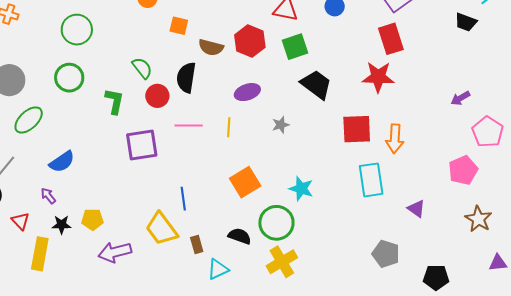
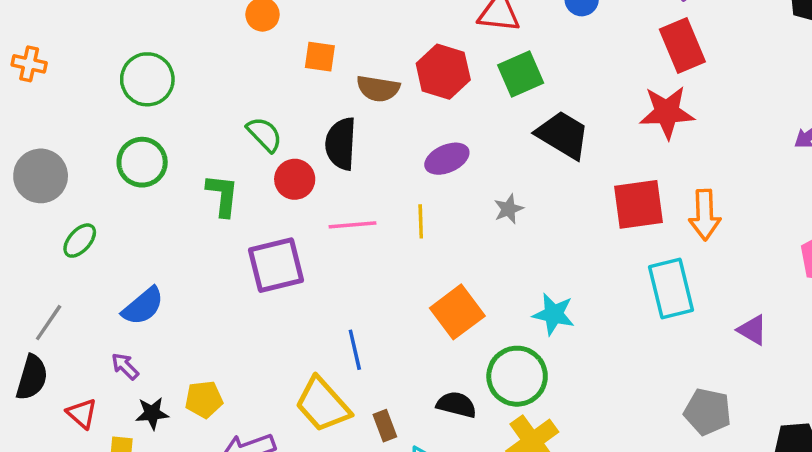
green ellipse: (29, 120) -> (80, 241), size x0.7

